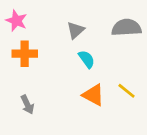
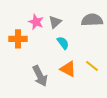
pink star: (16, 21) -> (36, 22), moved
gray arrow: (27, 105) -> (40, 76), moved, size x1.5

